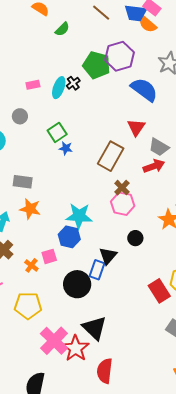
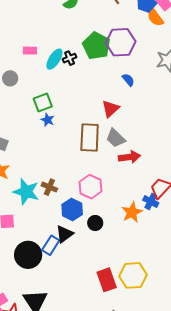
blue semicircle: (144, 90) -> (128, 80), moved, size x0.5
red triangle: (136, 127) -> (110, 109), moved
gray trapezoid: (159, 147) -> (116, 138), moved
brown rectangle: (111, 156) -> (90, 137), turned -40
brown cross: (122, 188) -> (49, 187), moved, turned -35
cyan star: (79, 216) -> (26, 192), moved
blue hexagon: (69, 237) -> (72, 210), moved

